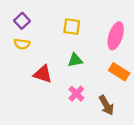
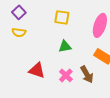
red triangle: (43, 74) -> (37, 70), moved
brown arrow: (106, 105) -> (87, 74), moved

